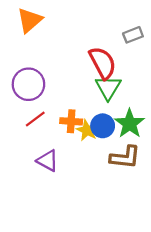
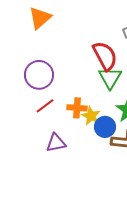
blue circle: (103, 126) -> (105, 127), moved
purple triangle: (48, 161) -> (56, 143), turned -40

